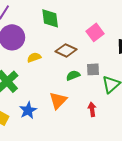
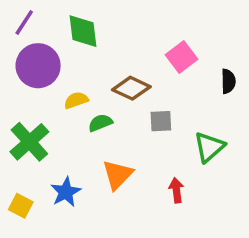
green diamond: (50, 18) -> (83, 31), moved
gray square: (93, 69) -> (161, 121), moved
green semicircle: (73, 75) -> (100, 123), moved

